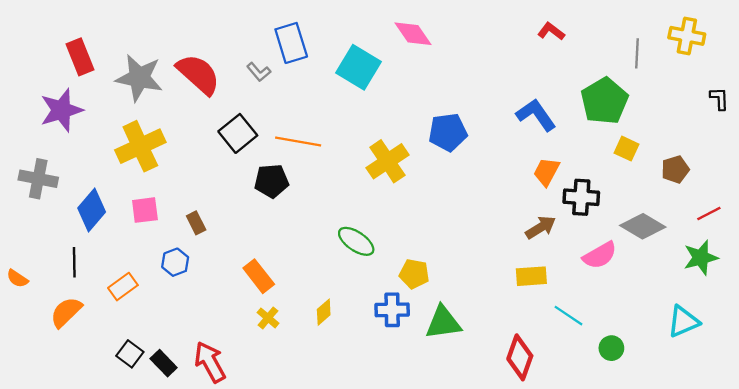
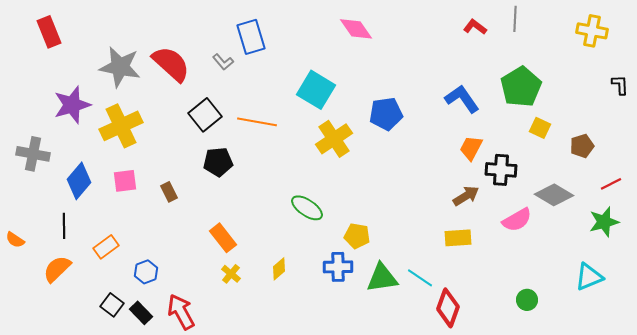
gray line: (637, 53) -> (515, 19), moved
red rectangle: (80, 57) -> (49, 32), moved
cyan square: (358, 67) -> (316, 90), moved
purple star: (61, 110) -> (72, 105), moved
black pentagon: (271, 181) -> (218, 162), moved
blue hexagon: (175, 262) -> (146, 272), moved
cyan line: (568, 316) -> (420, 278), moved

